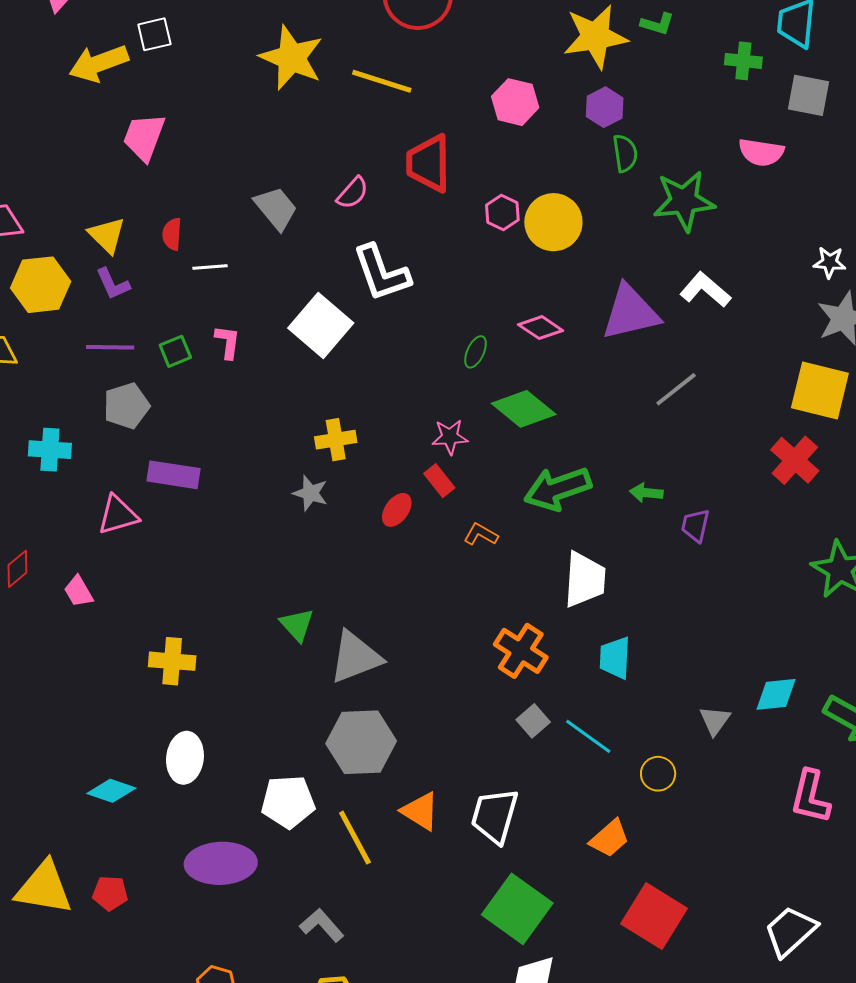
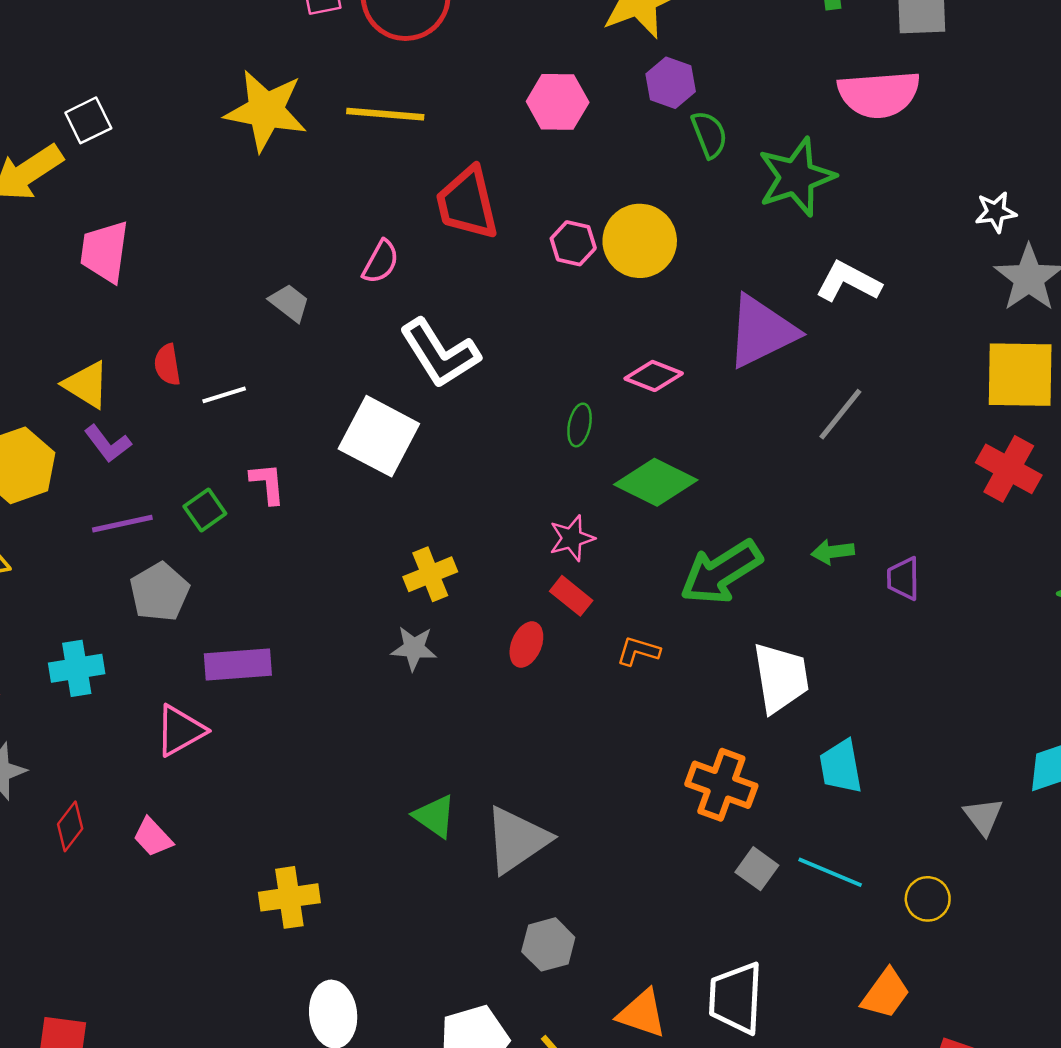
pink semicircle: (761, 152) -> (879, 94), size x1.4
gray trapezoid: (276, 208) -> (289, 303), size x0.7
gray hexagon: (361, 742) -> (548, 944), size x0.6

